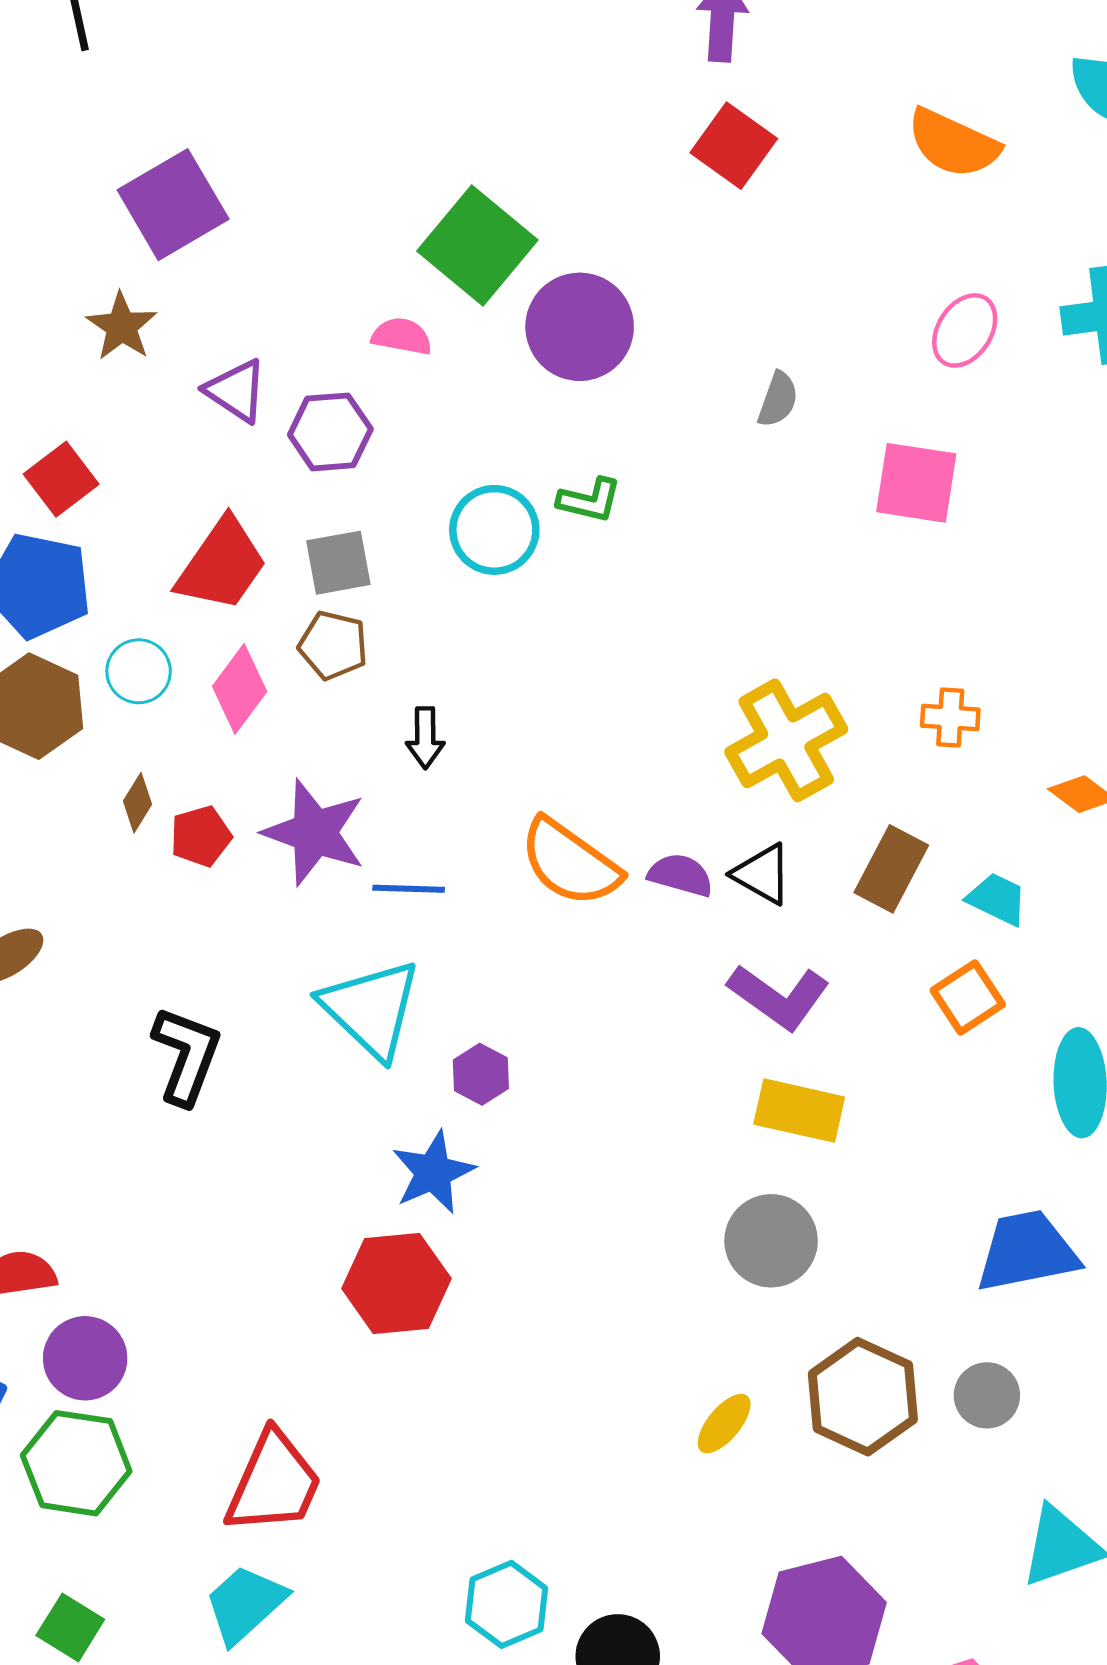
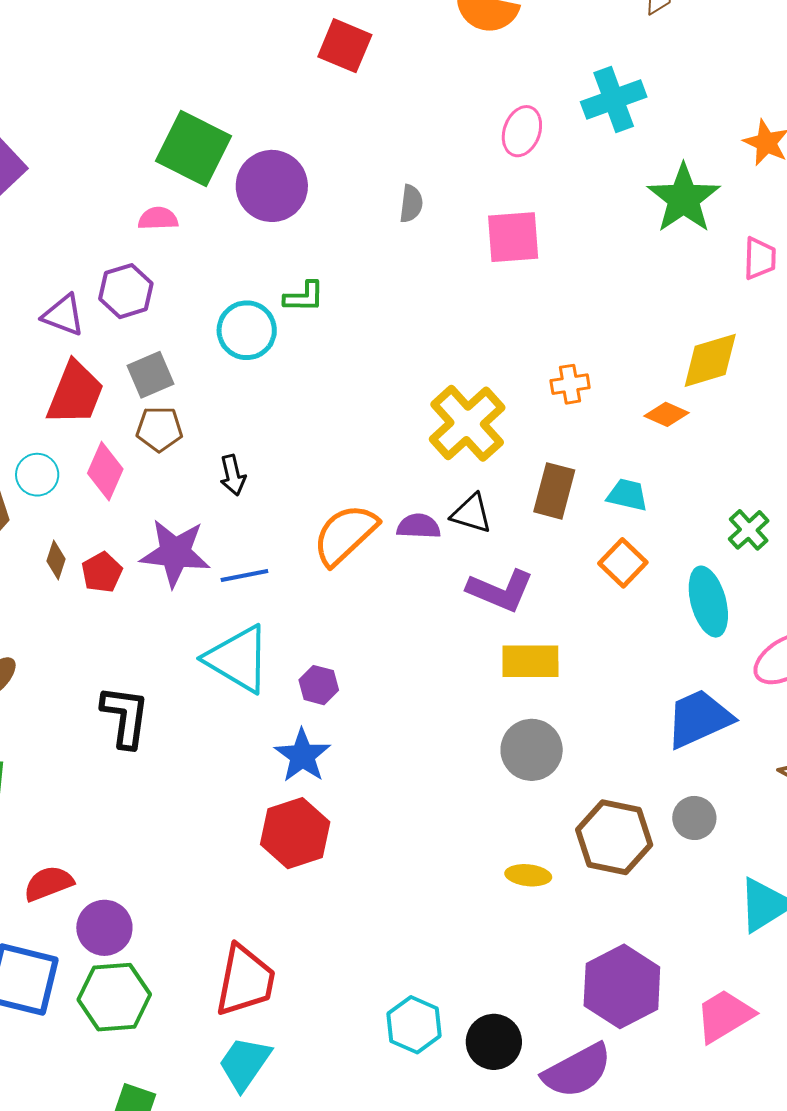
purple triangle: (236, 391) -> (63, 315), moved
orange semicircle: (570, 862) -> (345, 535), turned 114
yellow ellipse: (724, 1424) -> (528, 875), turned 69

